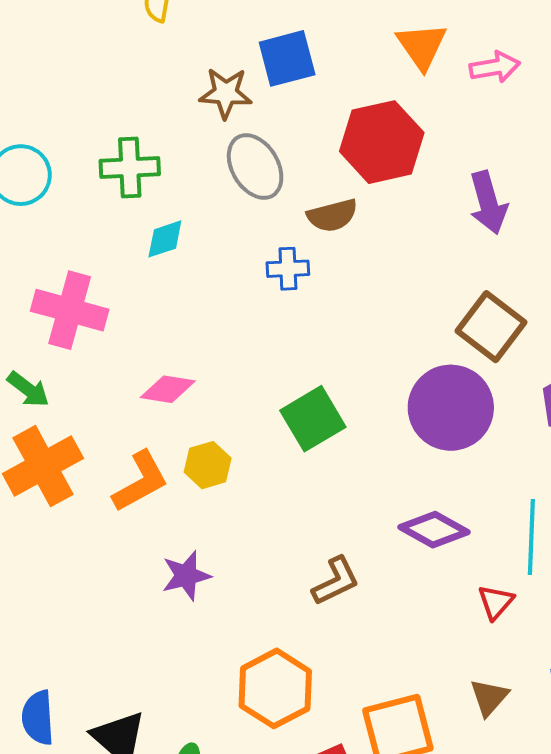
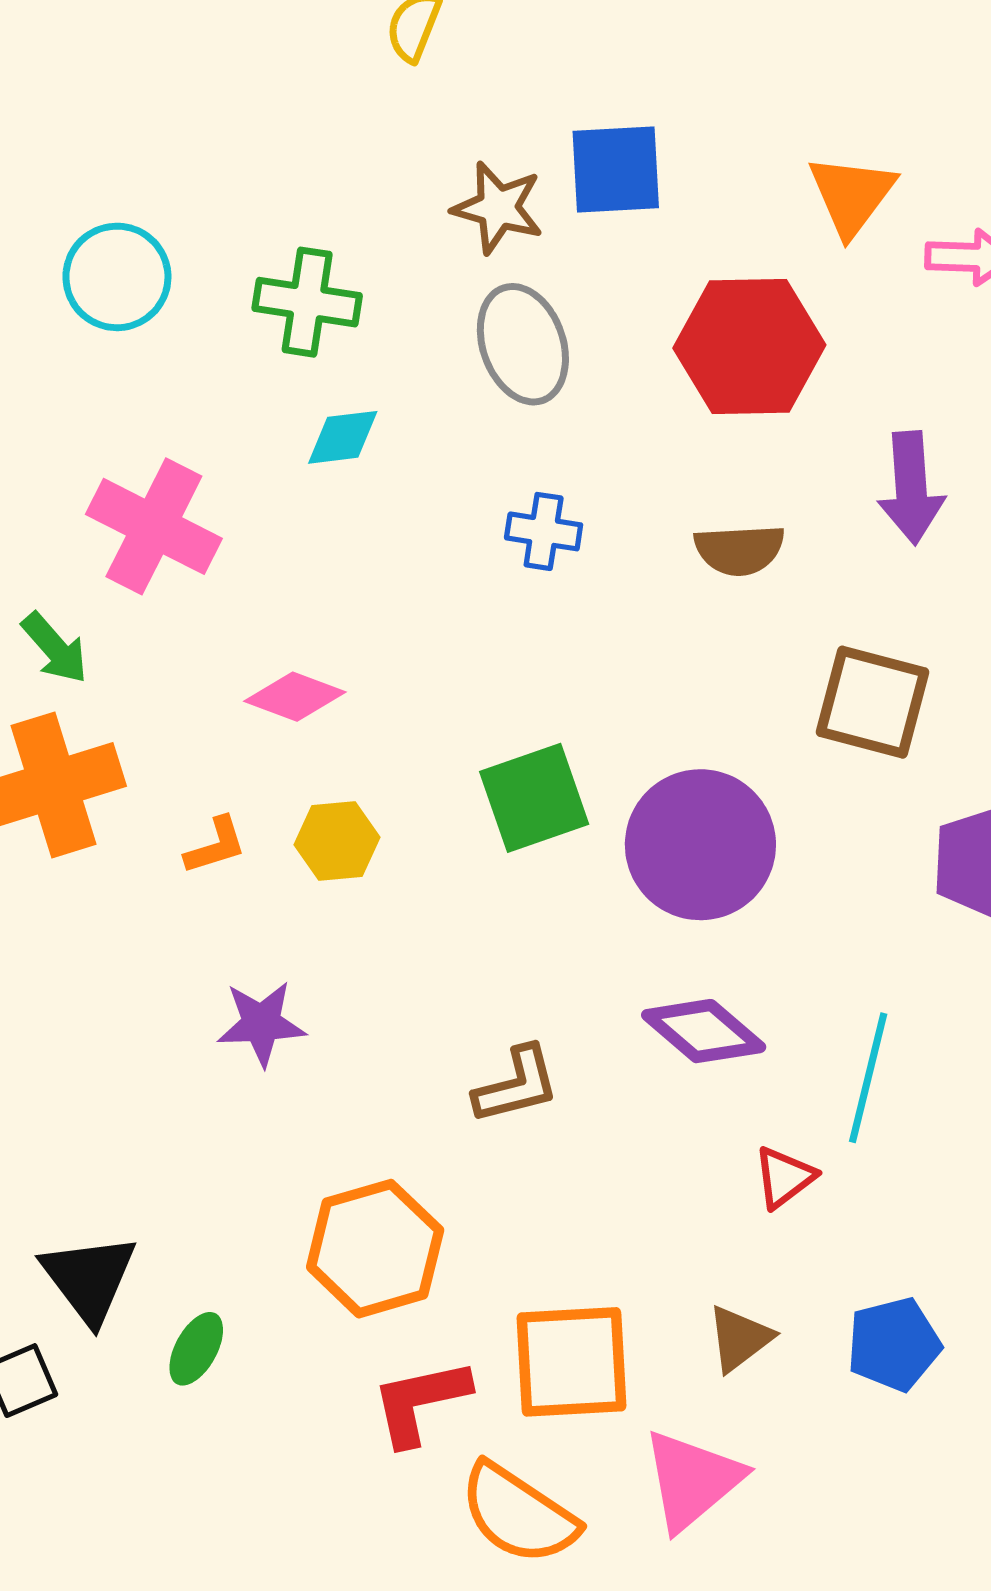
brown semicircle: (332, 215) -> (739, 550), moved
brown square: (491, 327) -> (872, 702), turned -34
purple circle: (451, 408) -> (700, 845), moved
orange L-shape: (140, 481) -> (216, 846), size x0.6

